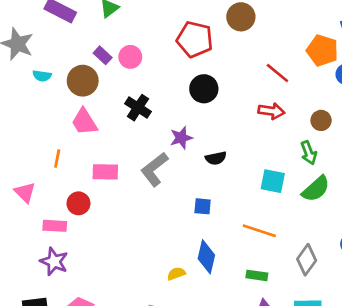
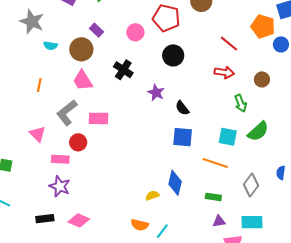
pink circle: (130, 57) -> (135, 32), moved
purple star: (181, 138) -> (156, 93), turned -30
green arrow: (309, 153) -> (241, 103), moved
black semicircle: (216, 158) -> (182, 108), turned 63
orange line: (57, 159) -> (39, 85), moved
gray L-shape: (154, 169) -> (67, 113), moved
cyan square: (273, 181) -> (228, 137), moved
blue square: (203, 206) -> (183, 137), moved, size x1.5

